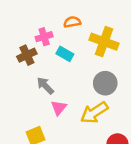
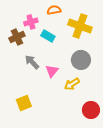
pink triangle: (59, 108) -> (52, 71), moved
yellow arrow: (94, 113) -> (72, 84), size x0.7

